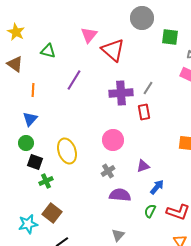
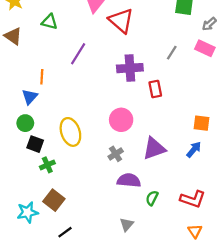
gray line: (148, 88) -> (172, 53), moved
orange line: (33, 90) -> (42, 77), moved
purple triangle: (143, 166) -> (154, 148), size x1.6
blue arrow: (157, 187) -> (194, 150), moved
green semicircle: (150, 211) -> (152, 198), moved

